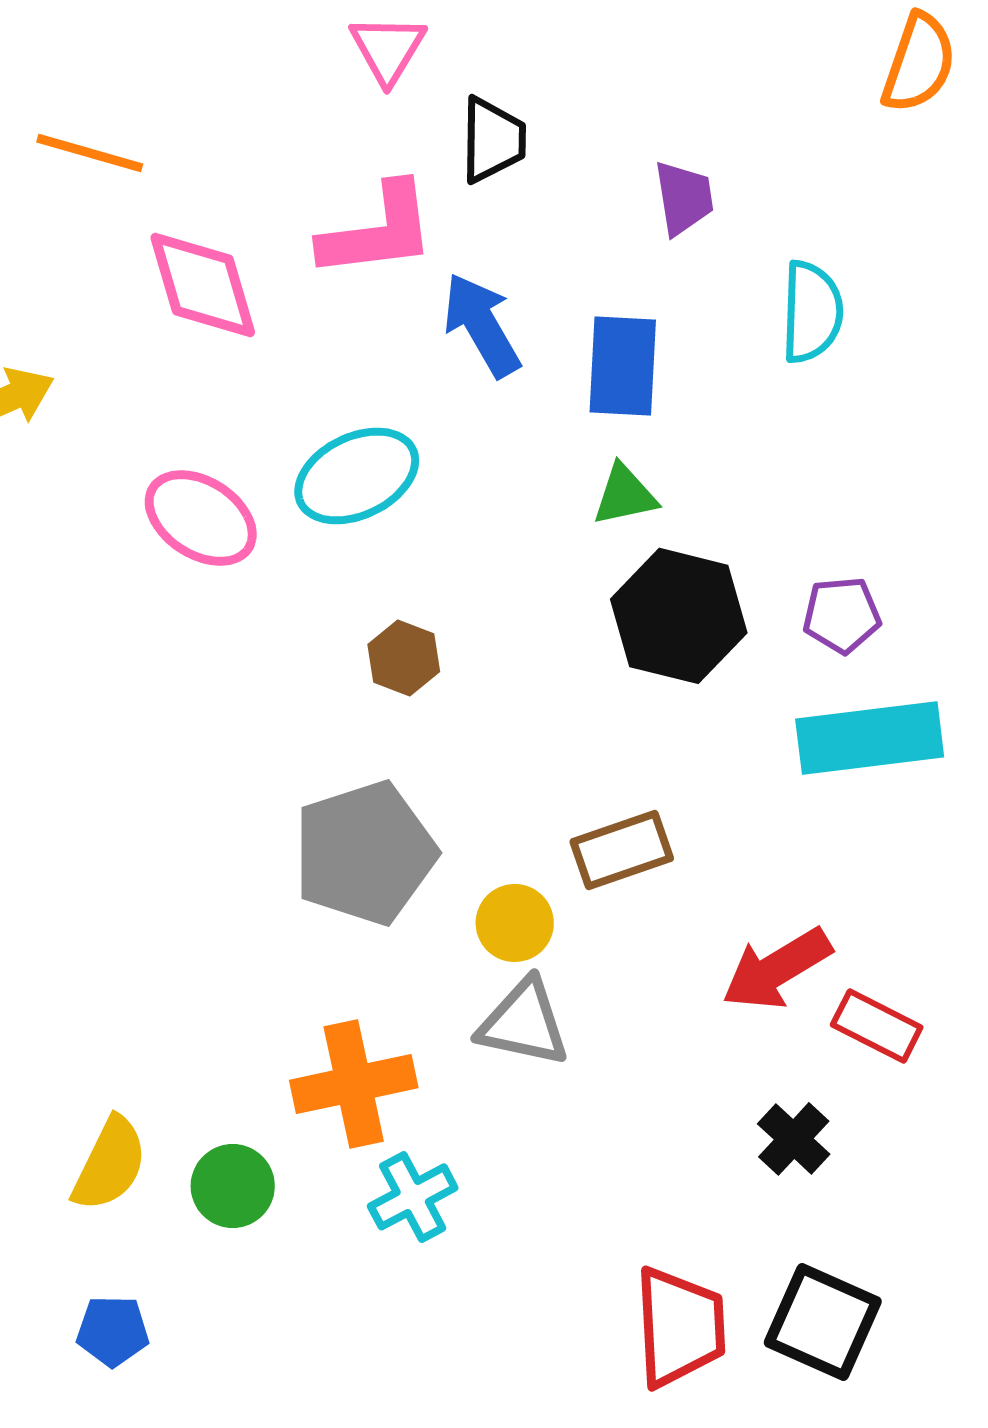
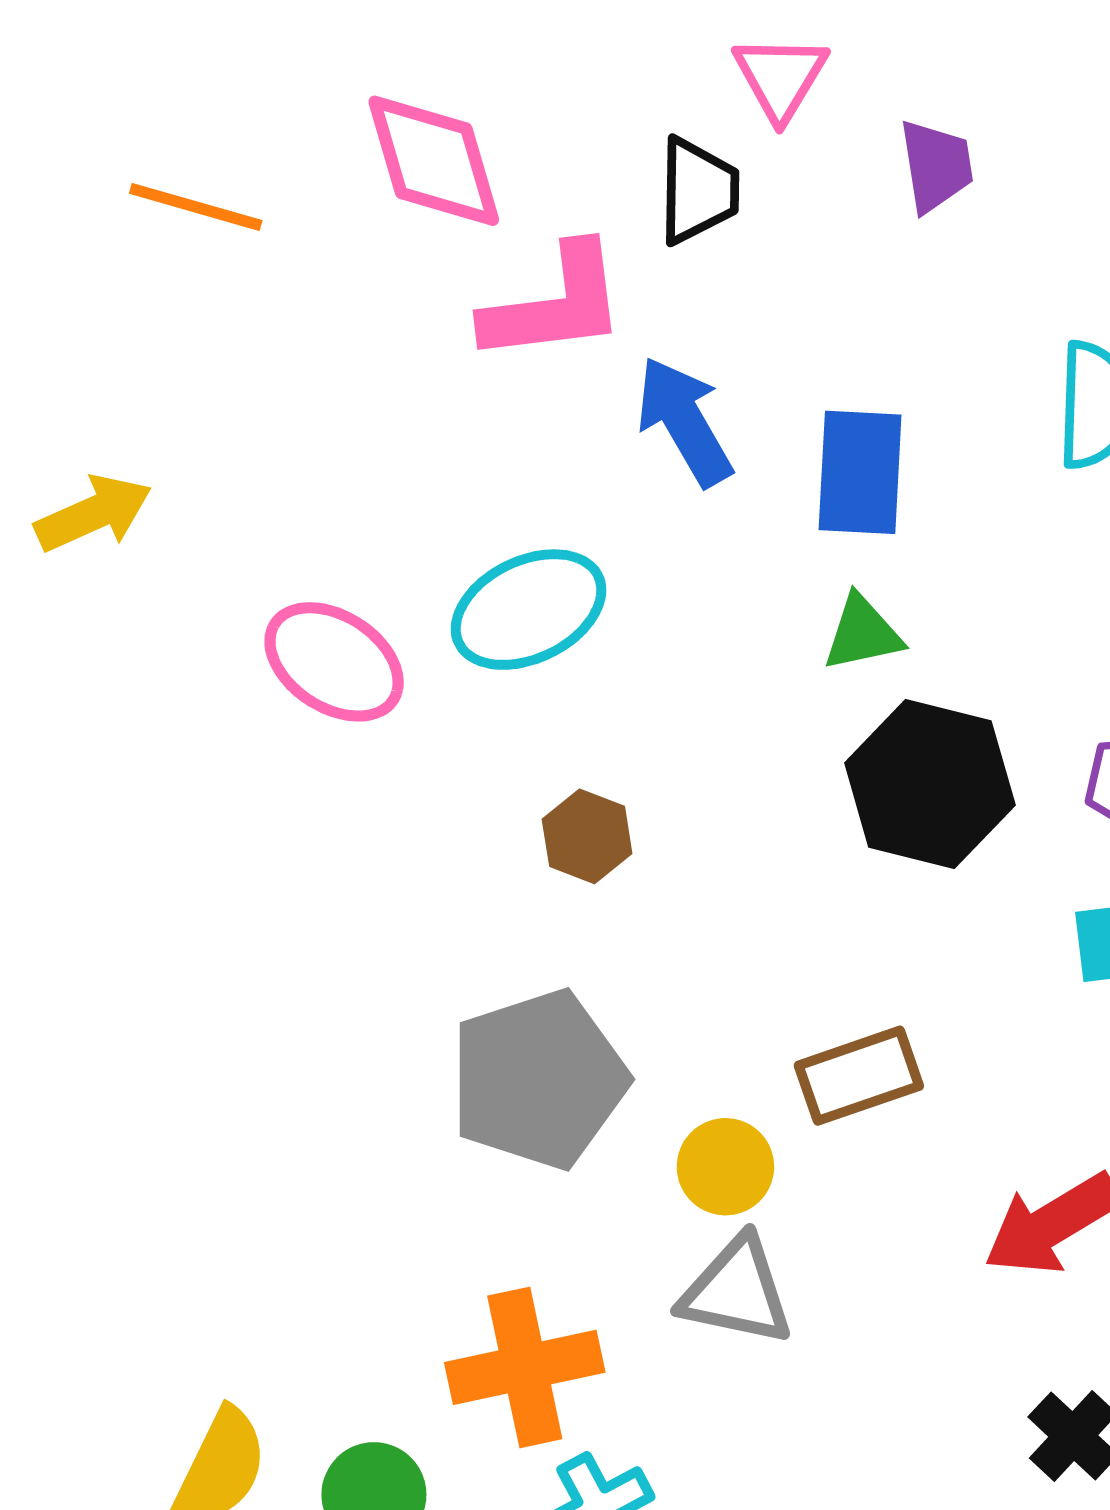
pink triangle: (388, 49) -> (780, 77), moved
purple trapezoid: (684, 198) -> (936, 166), moved
pink diamond: (203, 285) -> (434, 161), moved

